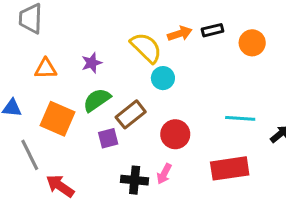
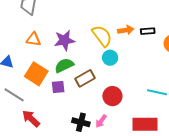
purple star: (92, 63) -> (64, 40), size x1.5
purple square: (108, 138) -> (58, 87), moved
gray line: (30, 155) -> (14, 95), turned -40

